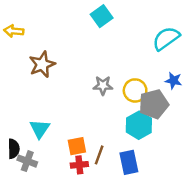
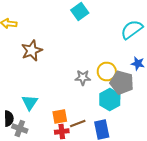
gray star: (103, 86) -> (83, 78), moved
gray pentagon: (154, 104) -> (122, 82), turned 30
brown line: (99, 155) -> (78, 124), turned 49

